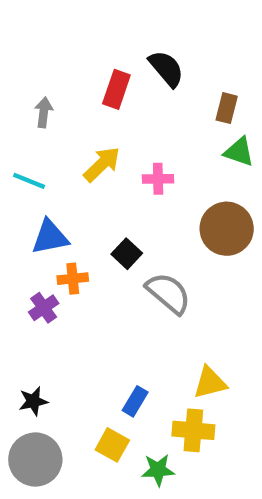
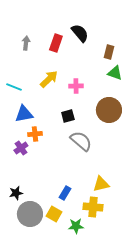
gray arrow: (44, 112) -> (26, 43), moved
black square: (127, 254) -> (68, 116), moved, turned 32
gray circle: (35, 459) -> (30, 214), moved

